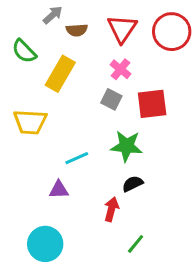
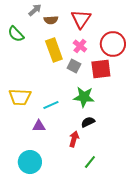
red circle: (172, 32) -> (113, 44), moved
yellow rectangle: (60, 74) -> (54, 50), moved, turned -50
yellow trapezoid: (30, 122) -> (20, 97), moved

